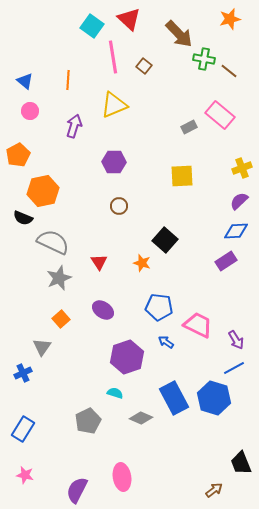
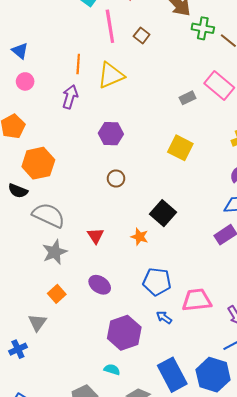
orange line: (68, 80) -> (78, 64), moved
yellow square: (182, 176) -> (180, 148), turned 30
pink trapezoid: (198, 325) -> (197, 300), turned -32

